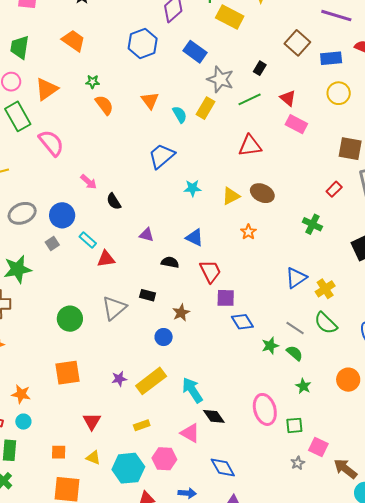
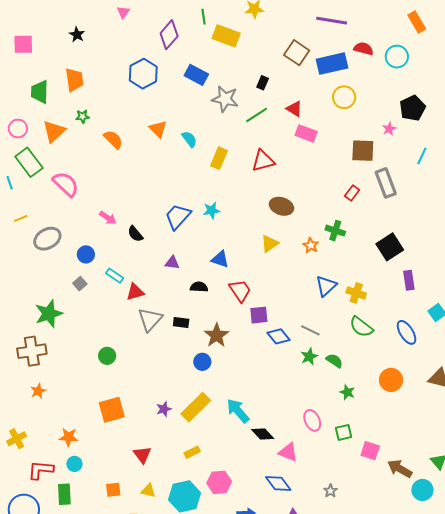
orange trapezoid: (74, 41) -> (74, 80), turned 55
green trapezoid: (20, 47) -> (40, 92), moved
blue rectangle: (331, 58) -> (332, 64), size x1.4
green star: (93, 82) -> (83, 116), moved
yellow rectangle: (205, 108) -> (219, 158), moved
blue trapezoid: (161, 156) -> (178, 217), moved
yellow triangle: (231, 196) -> (270, 244), moved
gray ellipse: (22, 213) -> (47, 239), moved
blue circle: (62, 215) -> (86, 254), size x0.7
orange star: (248, 232) -> (311, 245), moved
yellow cross: (325, 289) -> (356, 293), turned -30
gray triangle: (114, 308) -> (150, 319), moved
brown star: (181, 313) -> (216, 335), size x1.4
green circle: (70, 319) -> (107, 356), size x0.7
gray line: (295, 328) -> (310, 330), moved
pink ellipse: (265, 409) -> (312, 420), size x0.7
pink triangle: (190, 433) -> (288, 452), moved
gray star: (298, 463) -> (330, 491), moved

